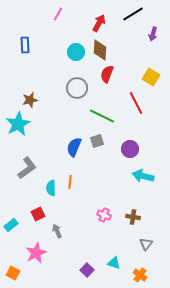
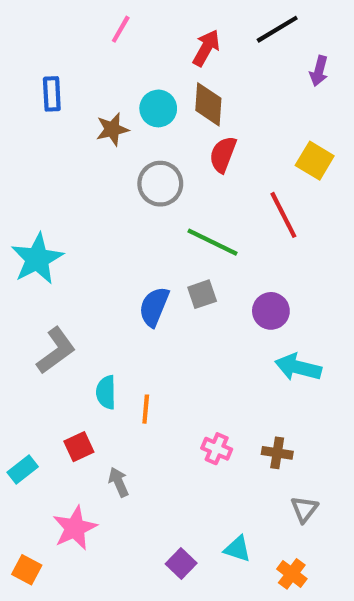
brown star: (30, 100) -> (112, 129), moved
orange line: (70, 182) -> (146, 409), moved

